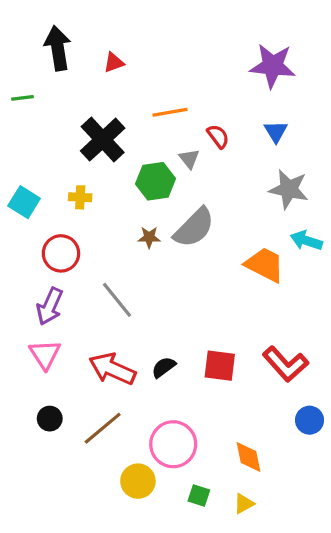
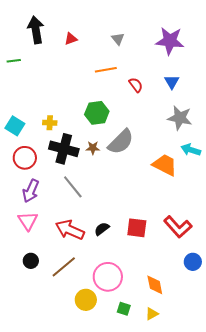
black cross: (103, 140) -> (64, 149), moved, turned -32
gray triangle: (189, 159) -> (118, 39), moved
red circle: (61, 253) -> (25, 158), moved

